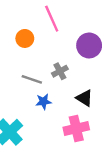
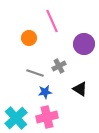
pink cross: (76, 128) -> (47, 117), moved

